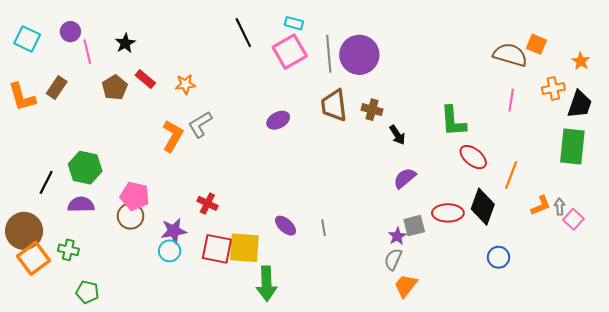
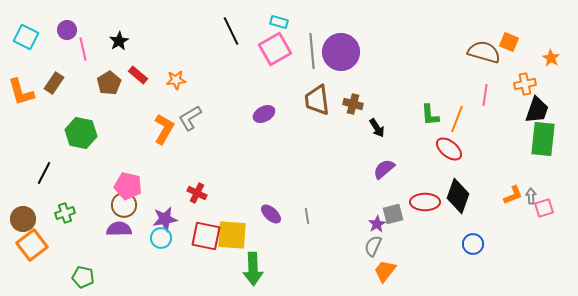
black trapezoid: (580, 104) -> (537, 110), moved
green L-shape: (453, 121) -> (430, 115), size x0.7
green hexagon: (85, 168) -> (81, 133), moved
orange line: (511, 175) -> (457, 119), moved
purple semicircle: (81, 205) -> (119, 229), moved
pink square: (573, 219) -> (544, 208), turned 30
brown circle: (24, 231) -> (23, 219), size x0.7
green cross: (68, 250) -> (65, 213), moved, turned -30

